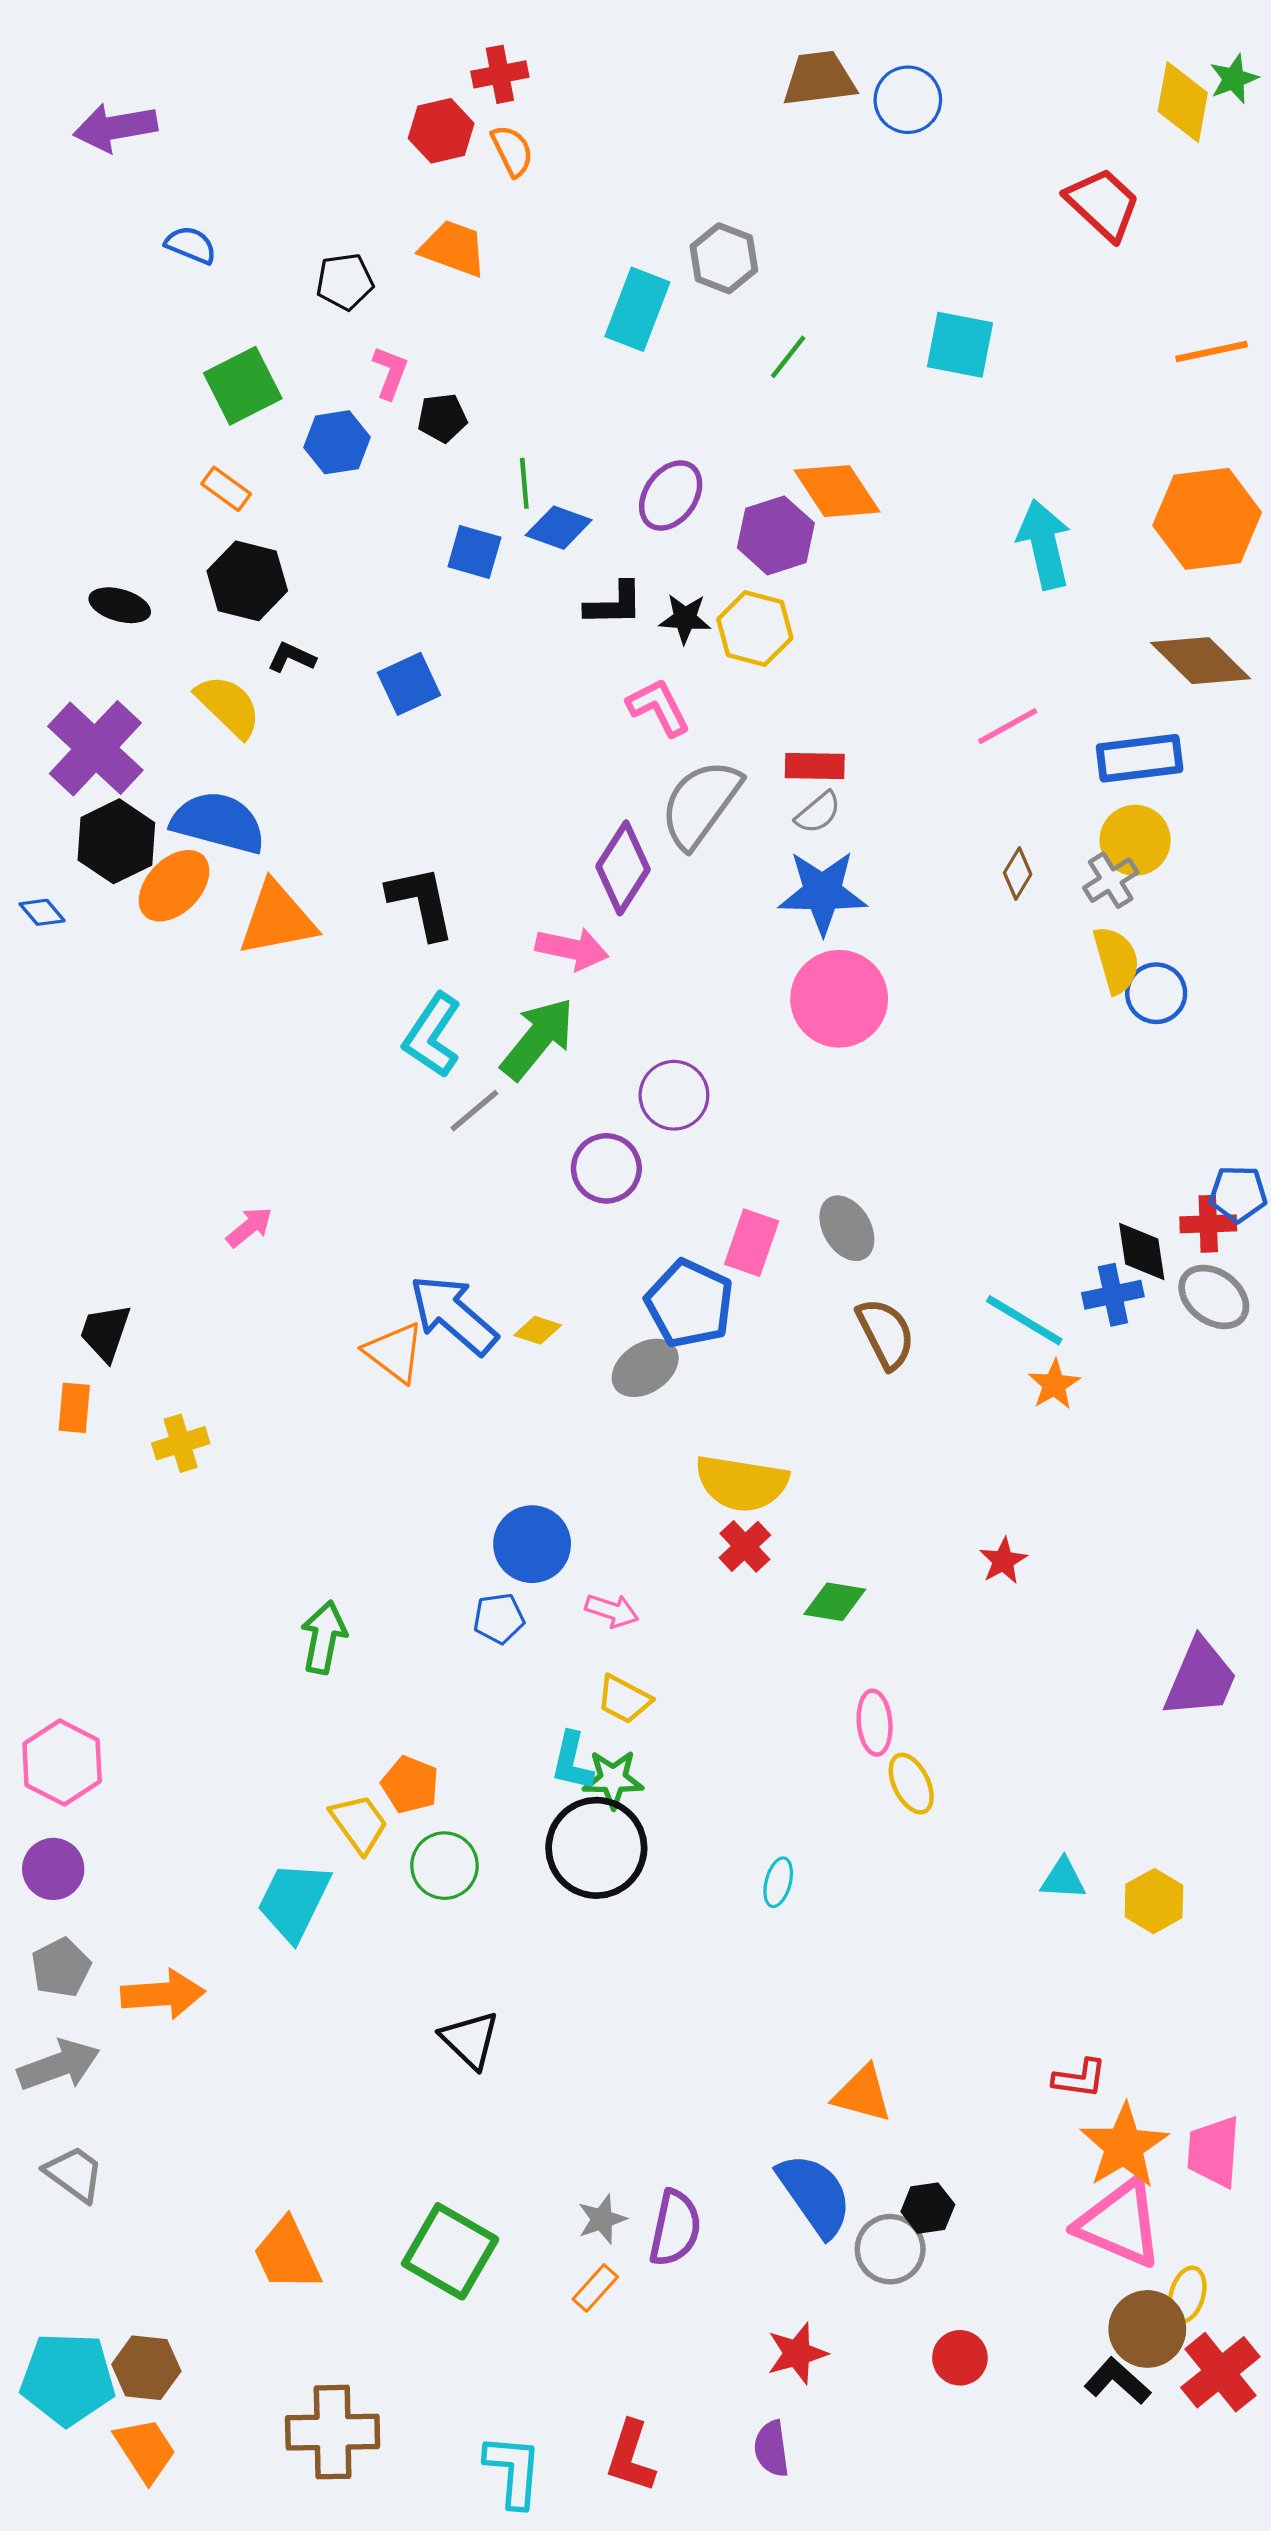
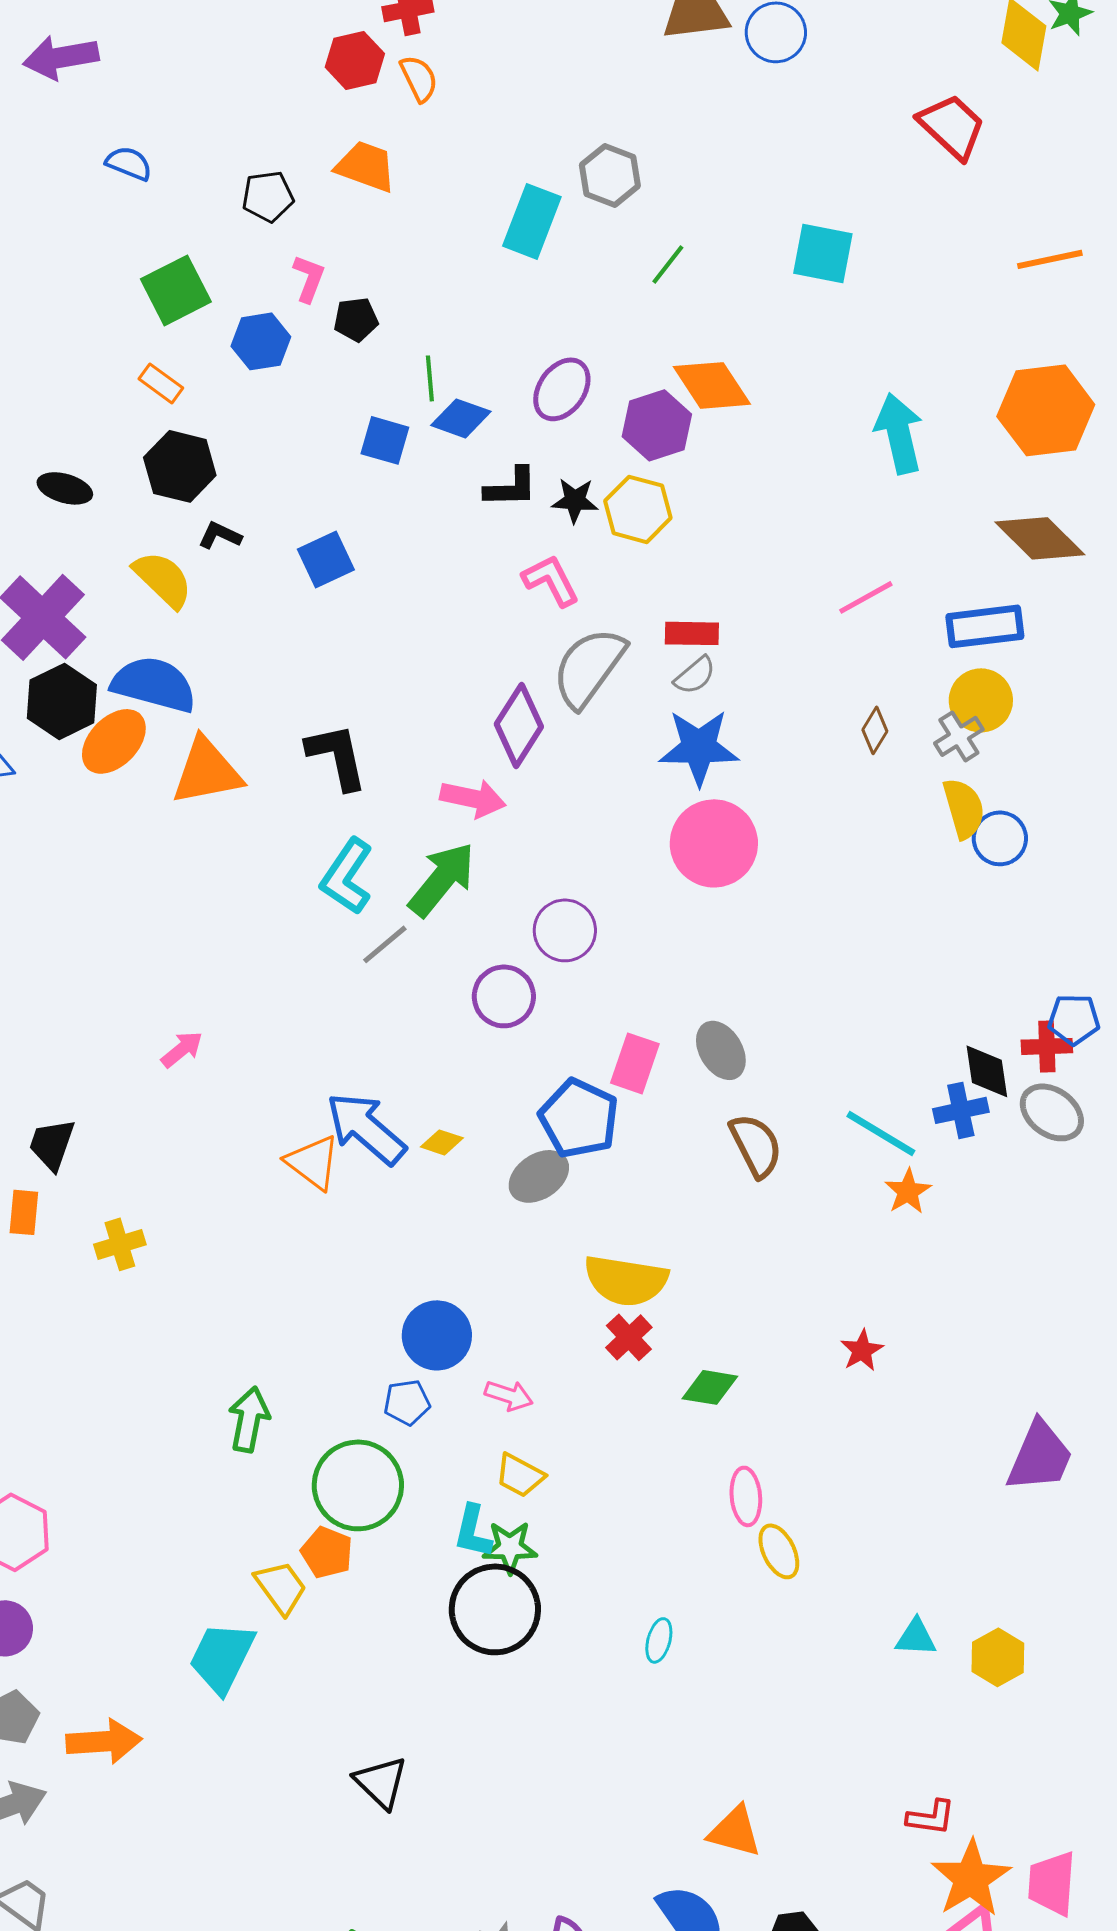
green circle: (445, 1866) -> (358, 1485), moved, size x1.5

